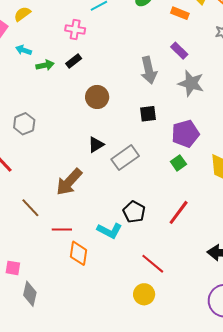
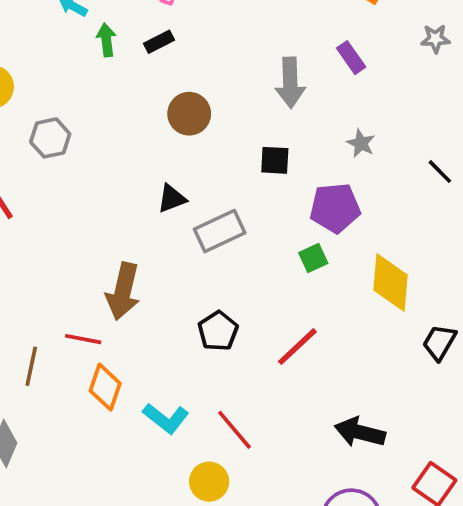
green arrow: (45, 65) -> (106, 40), turned -96
gray star: (191, 83) -> (361, 143), moved, size x0.6
brown arrow: (69, 182) -> (123, 291), moved, turned -40
brown line: (30, 208) -> (31, 366), moved, turned 45
cyan L-shape: (110, 231) -> (166, 418), moved

